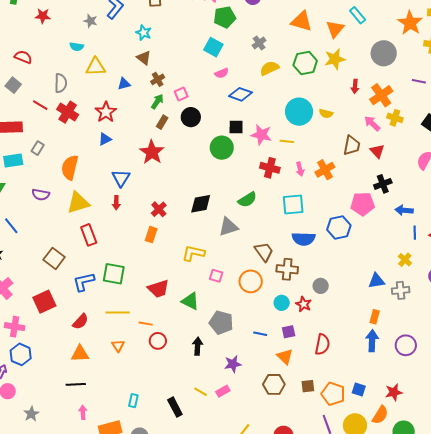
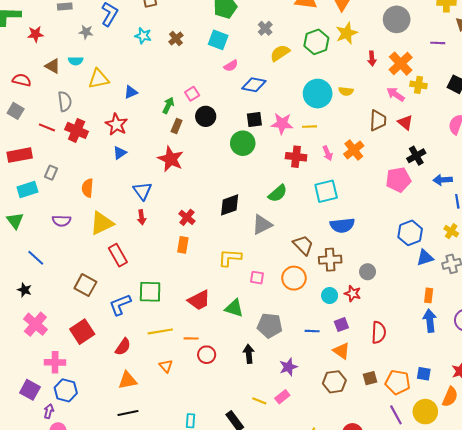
brown triangle: (144, 58) -> (53, 66), moved
brown cross: (158, 79) -> (176, 39), moved
orange semicircle: (70, 168) -> (88, 188), size x0.7
blue hexagon: (339, 228) -> (410, 233), moved

